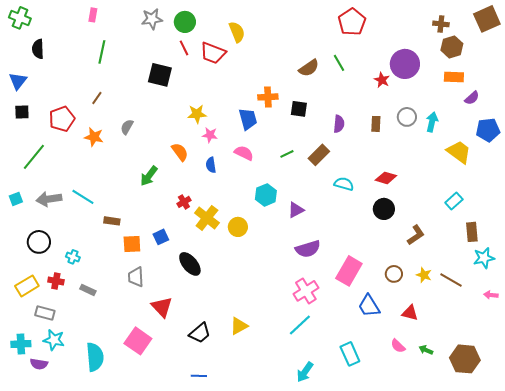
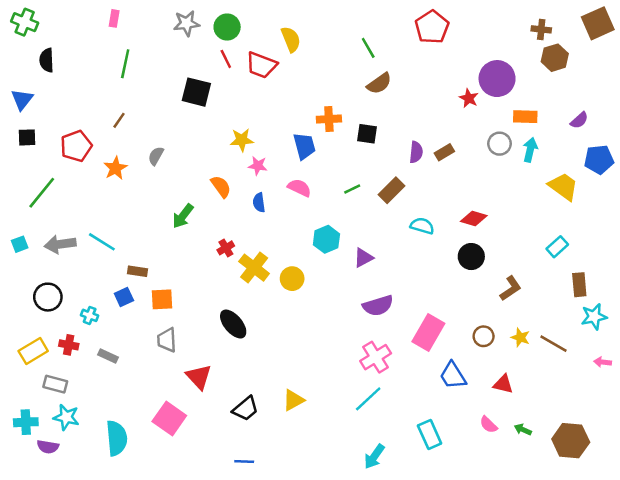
green line: (339, 63) -> (368, 48), moved
orange rectangle: (454, 77) -> (525, 117), moved
brown rectangle: (376, 124) -> (444, 152), moved, turned 56
orange star: (94, 137) -> (115, 168), turned 30
blue square: (161, 237) -> (124, 297), moved

